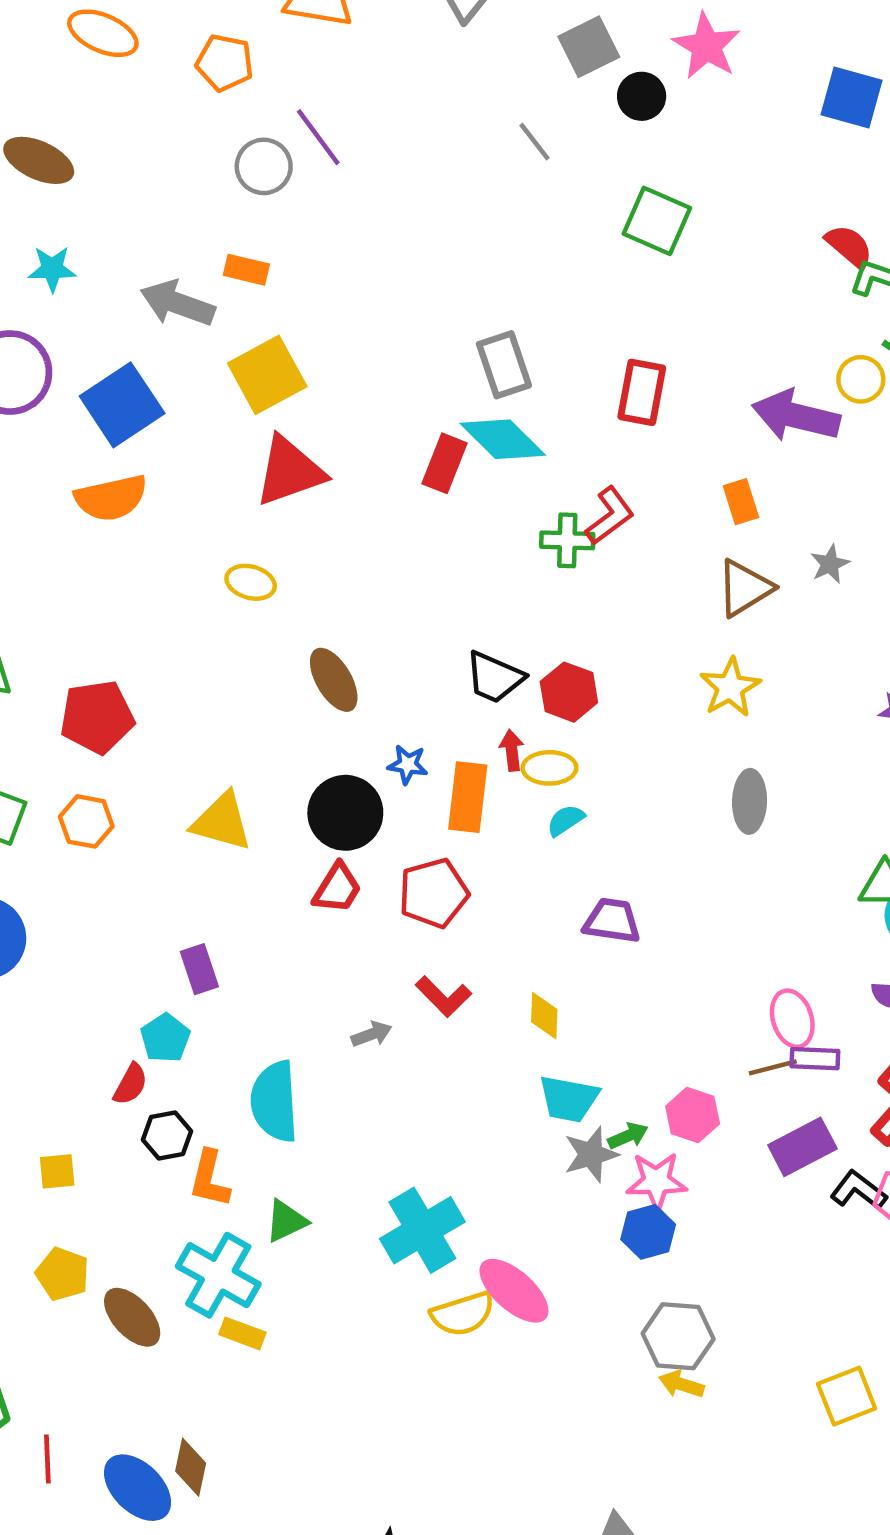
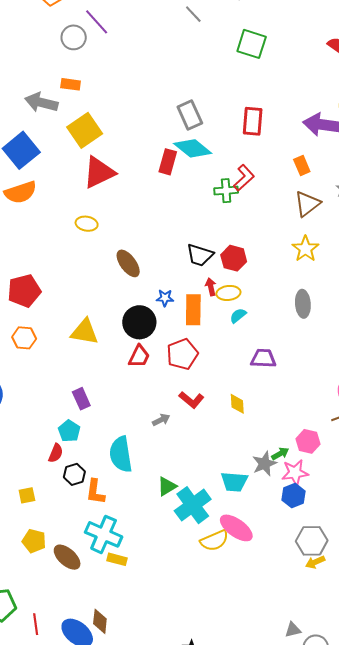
gray ellipse: (750, 801) -> (303, 304), moved
cyan trapezoid: (569, 1099) -> (234, 482), moved
green triangle: (286, 1221) -> (167, 486), moved
yellow arrow: (681, 1384) -> (315, 562), turned -36

